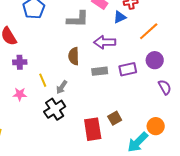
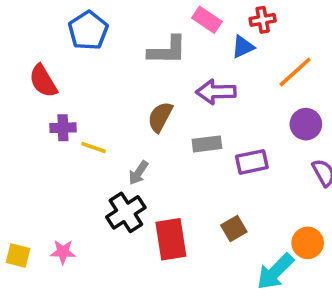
brown semicircle: (74, 56) -> (160, 117), turned 30
purple rectangle: (128, 69) -> (252, 162), moved
yellow line: (43, 80) -> (94, 148), moved, turned -48
pink star: (20, 94) -> (63, 252), moved
red rectangle: (93, 129) -> (171, 239), moved

